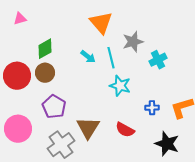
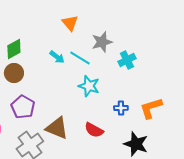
orange triangle: (101, 23) -> (70, 23), size x0.7
cyan line: (111, 58) -> (80, 58), turned -45
brown triangle: (88, 128) -> (57, 128), turned -40

